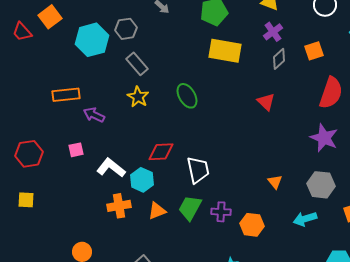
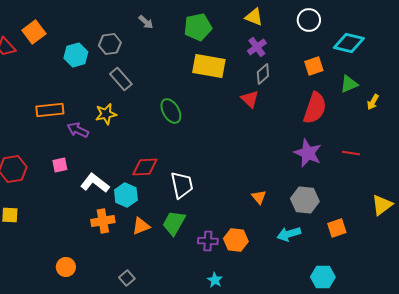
cyan hexagon: (92, 40) -> (76, 55), size x0.7
orange square: (314, 51) -> (314, 66), moved
yellow star: (138, 97) -> (106, 114), moved, turned 30
red triangle: (266, 102) -> (250, 99), moved
purple cross: (221, 212) -> (208, 241), moved

